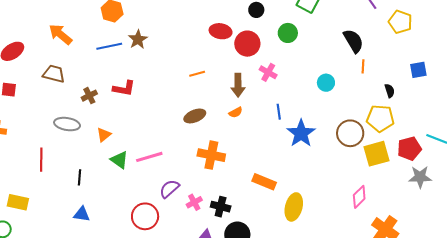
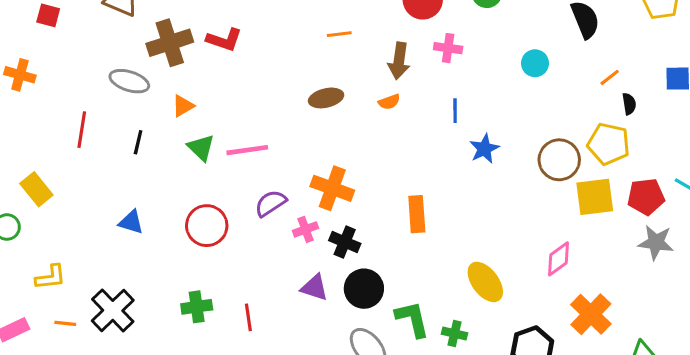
orange line: (363, 66) -> (610, 77), moved, turned 40
pink cross: (268, 72) -> (448, 48), turned -30
cyan circle: (326, 83) -> (535, 63), moved
brown cross: (89, 96) -> (170, 43), size x1.8
blue star: (301, 133) -> (484, 149), size x0.7
orange cross: (211, 155) -> (332, 188), moved
black line: (79, 177) -> (138, 142), moved
orange rectangle: (264, 182) -> (417, 214), turned 55
yellow rectangle: (18, 202) -> (36, 189), turned 30
yellow ellipse: (294, 207) -> (485, 282), moved, turned -60
red circle: (145, 216) -> (207, 226), moved

